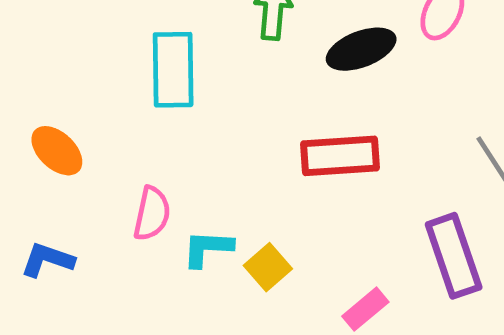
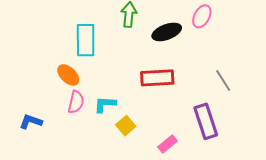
orange ellipse: (57, 151) -> (68, 75), moved
cyan L-shape: (208, 248) -> (105, 104), moved

